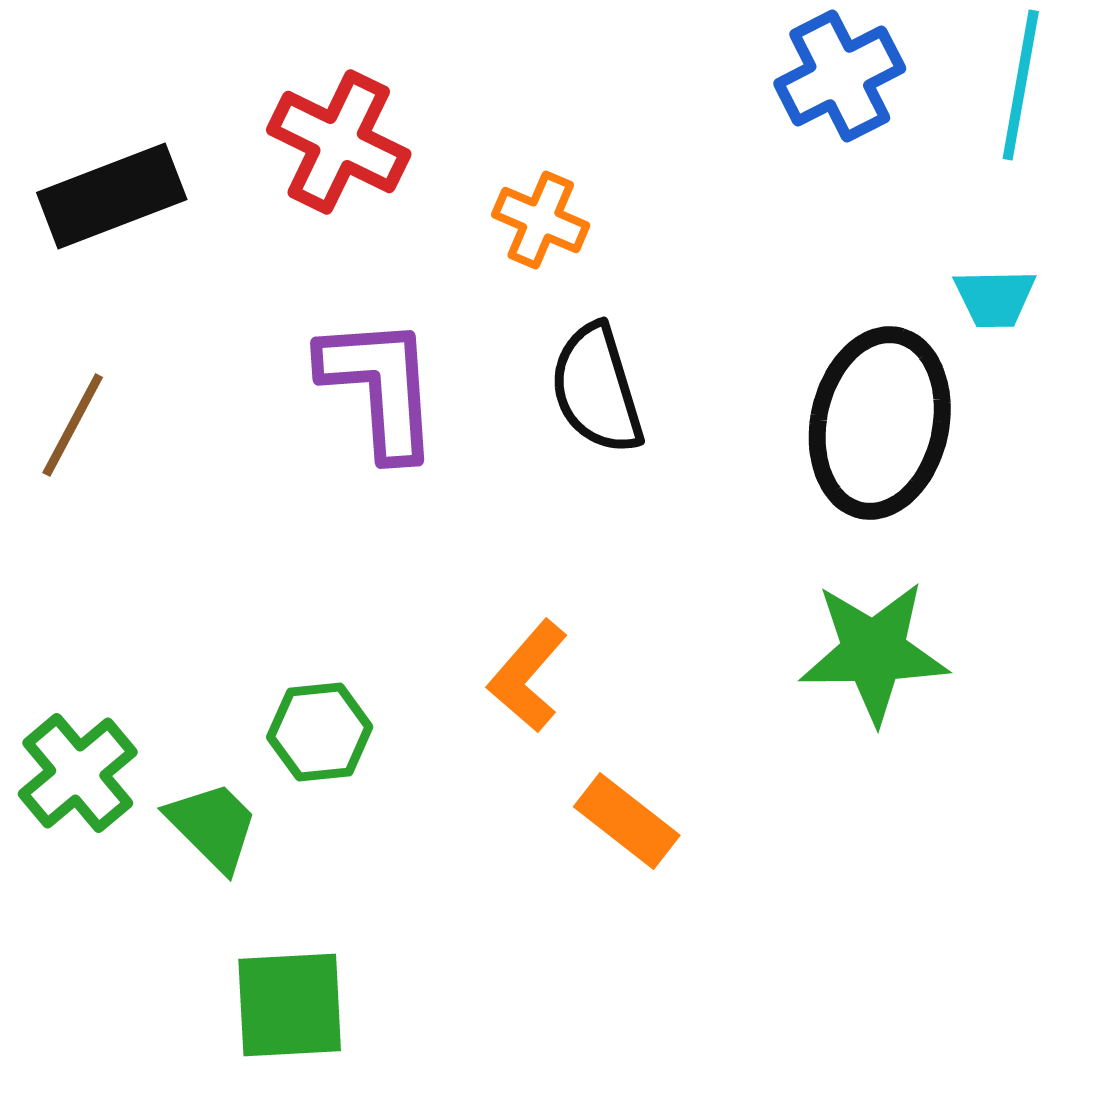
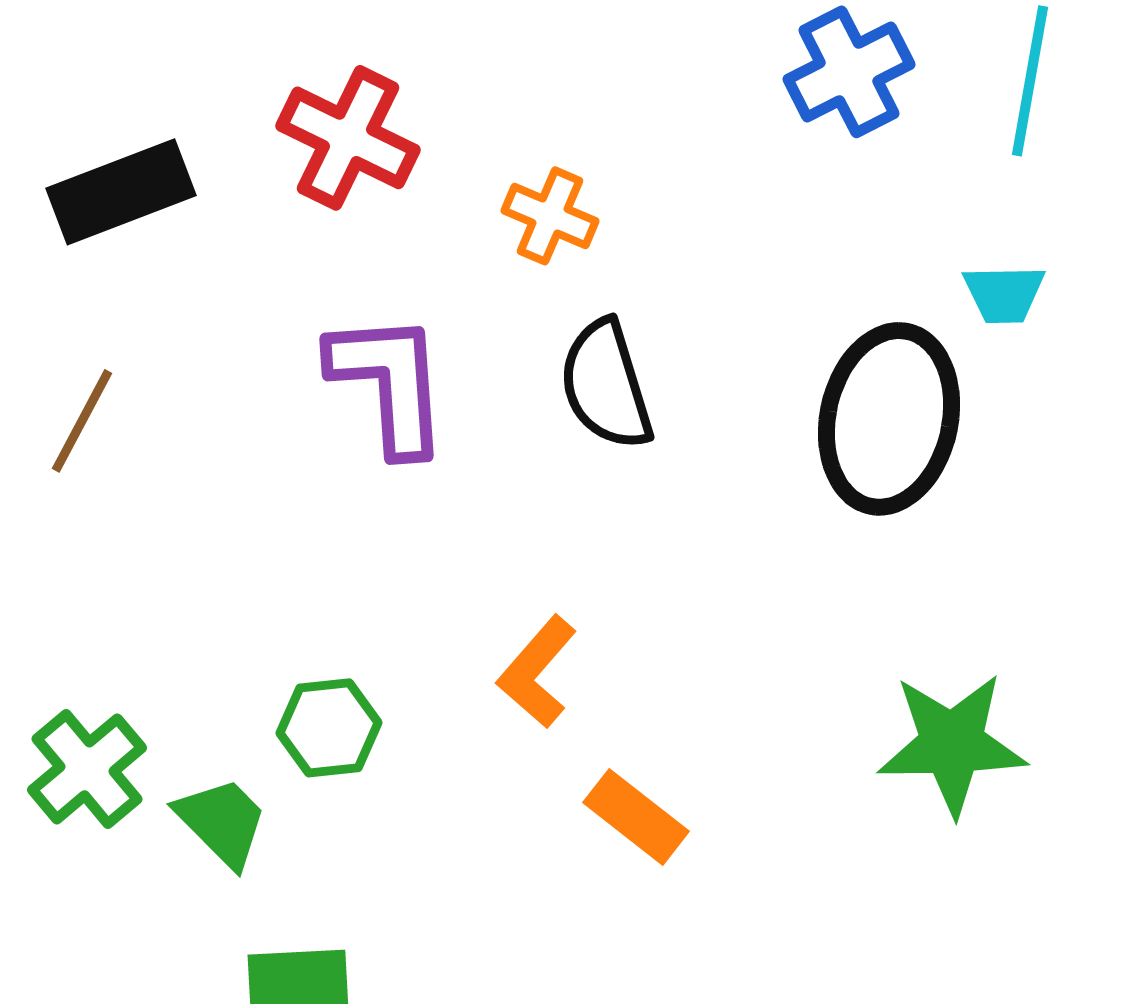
green star: (874, 652) -> (952, 744), moved

